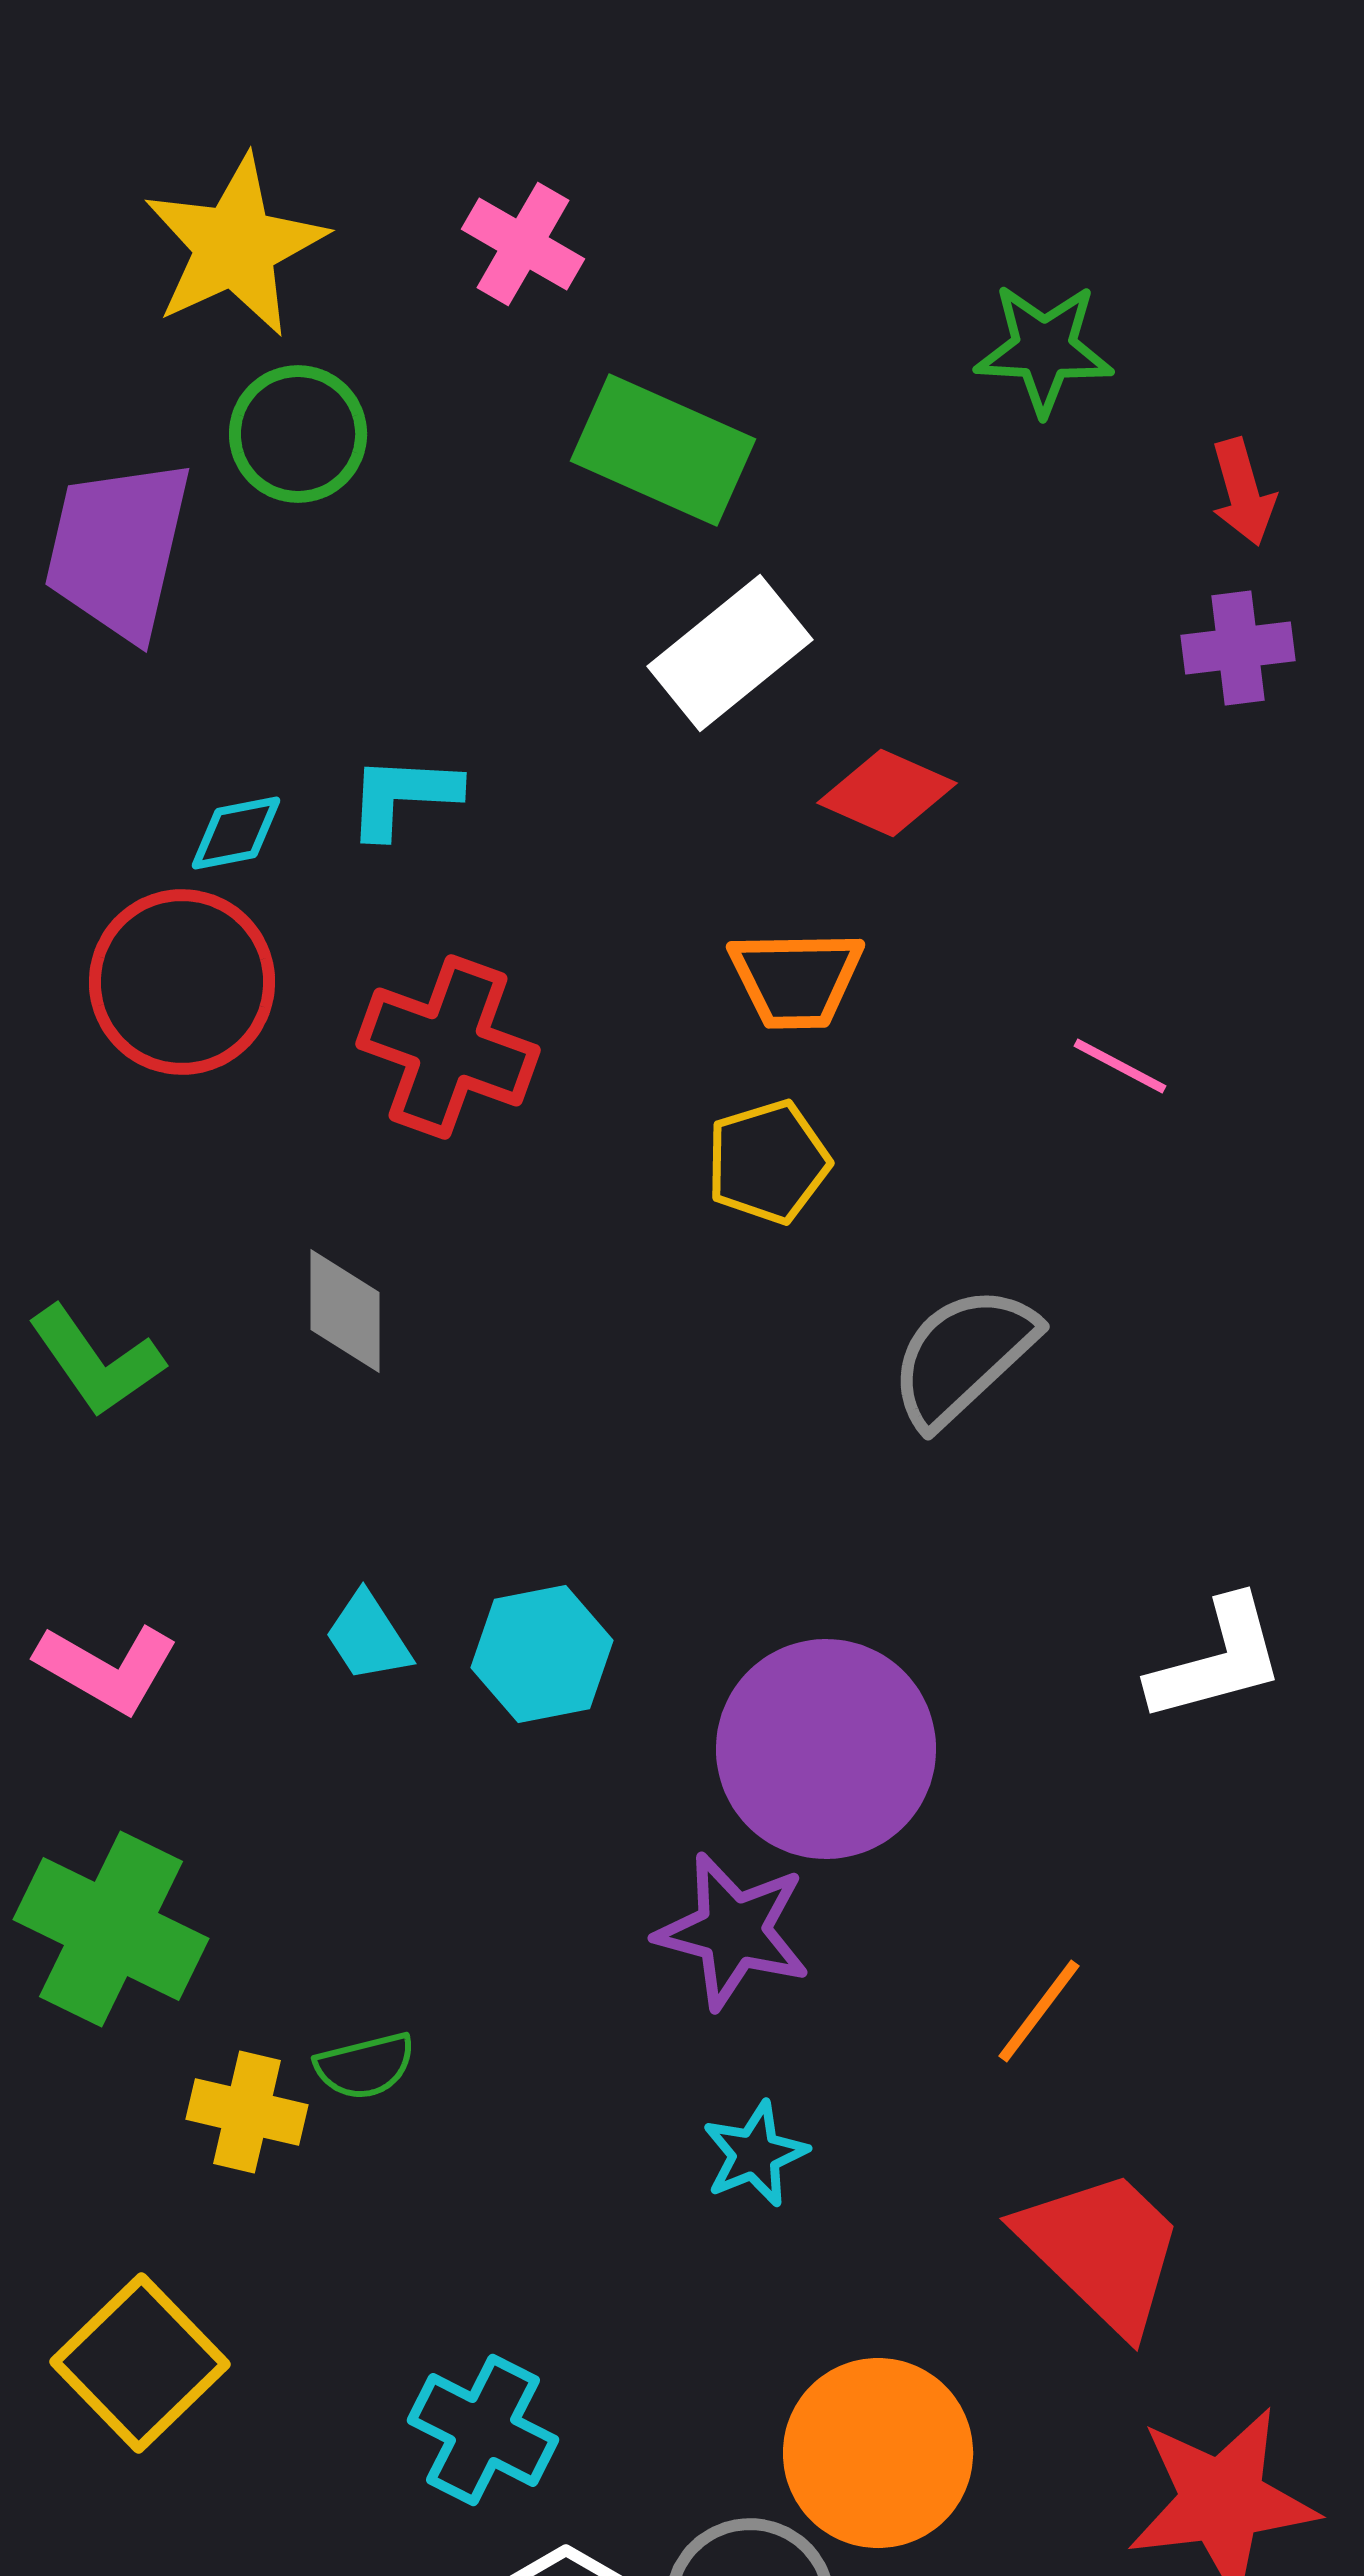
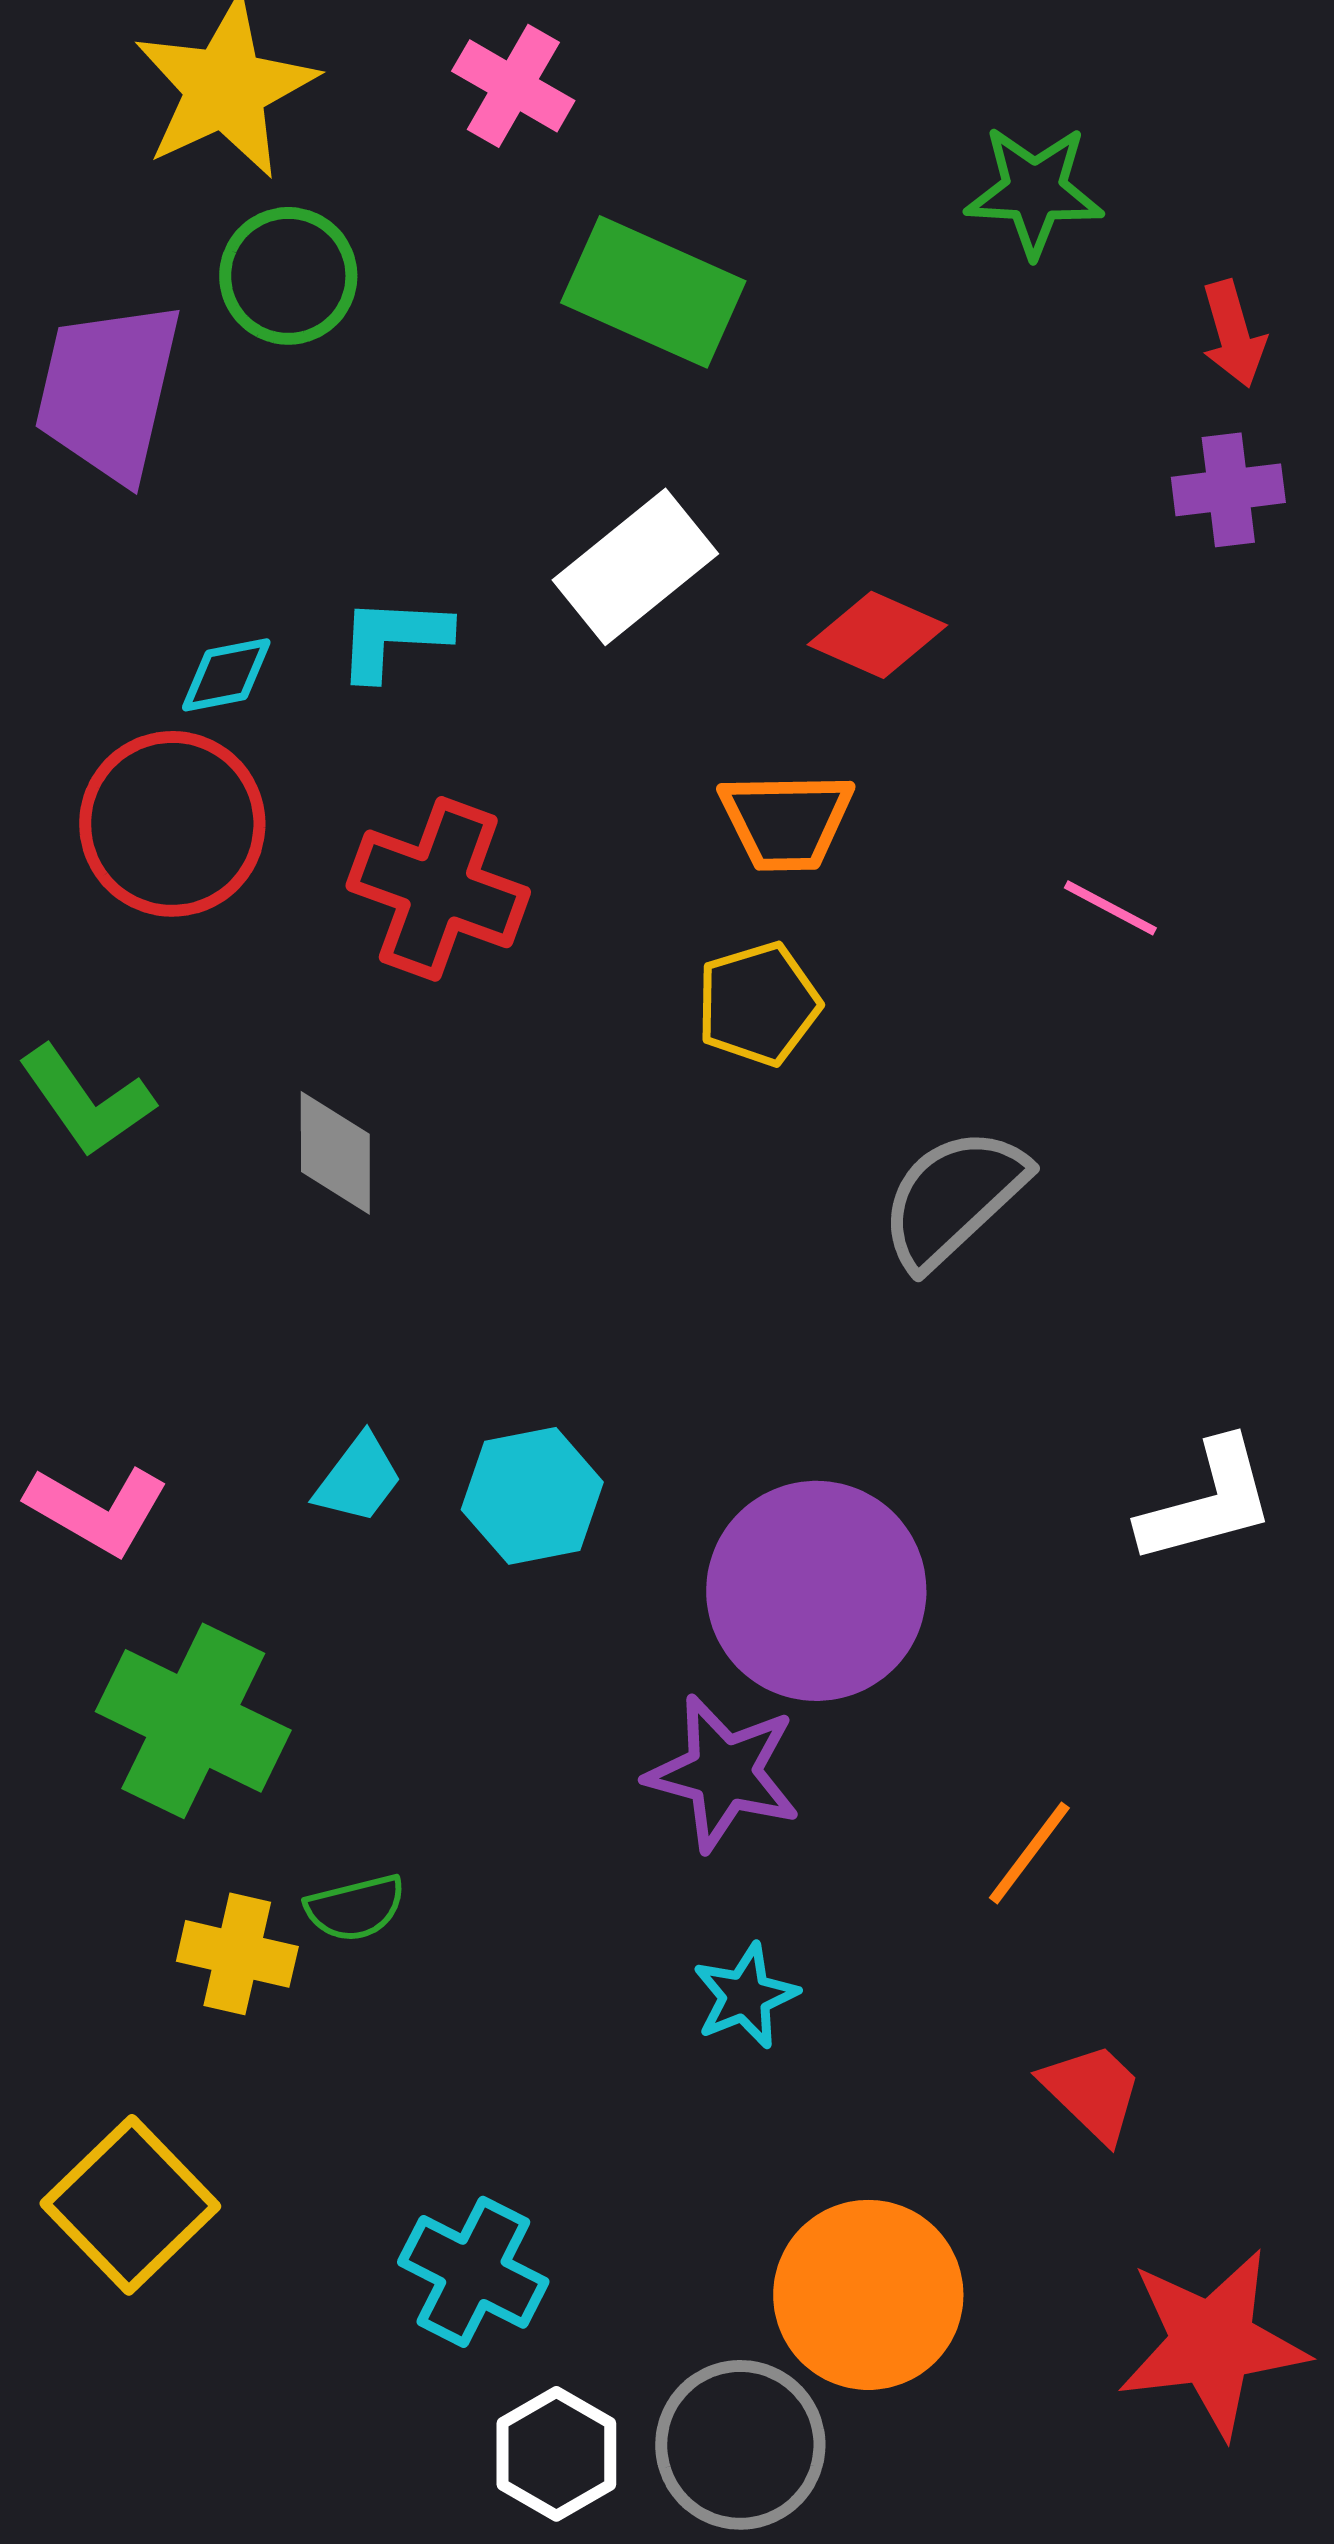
white rectangle: (730, 653) -> (635, 567), moved
green L-shape: (96, 1361) -> (86, 1101), moved
cyan trapezoid: (368, 1637) -> (358, 1479), turned -110
green cross: (111, 1929) -> (193, 1721), moved
red trapezoid: (1102, 2250) -> (1092, 2092), size x0.6

